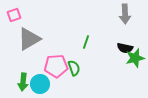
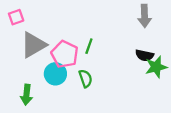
green line: (86, 42) -> (89, 46), moved
pink pentagon: (56, 66) -> (65, 54), moved, turned 30
cyan circle: (40, 84) -> (55, 74), moved

